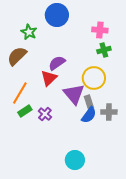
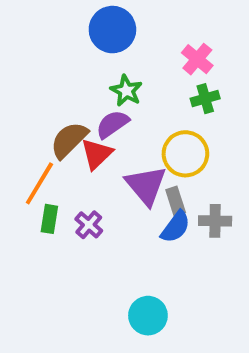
pink cross: (100, 30) -> (197, 59), turned 35
green star: (29, 32) -> (126, 91), moved
brown semicircle: (17, 56) -> (69, 140), moved
green rectangle: (25, 111) -> (49, 219), turned -48

